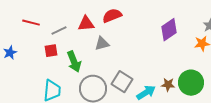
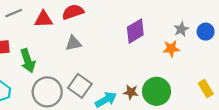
gray line: (59, 31) -> (14, 13), moved
gray triangle: (102, 44) -> (73, 43), moved

